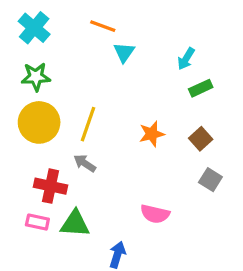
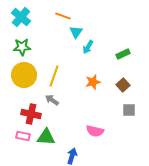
cyan arrow: (186, 59) -> (88, 47), moved
gray square: (210, 180) -> (129, 110), turned -32

